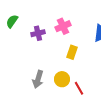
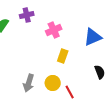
purple cross: (38, 33) -> (27, 15), moved

